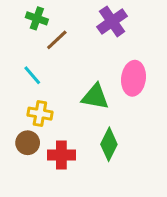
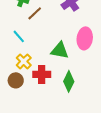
yellow cross: (40, 114) -> (24, 61), turned 35
red cross: (61, 155) -> (42, 74), moved

